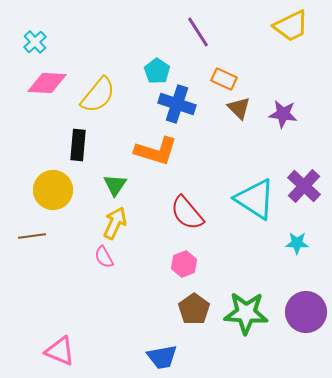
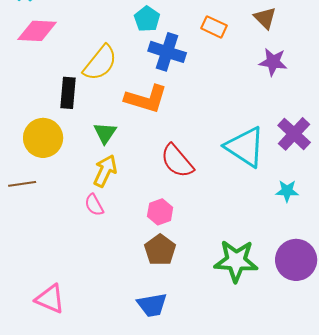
yellow semicircle: (98, 95) -> (100, 63), moved
brown triangle: (239, 108) -> (265, 18), moved
pink hexagon: (184, 264) -> (160, 212), moved
brown pentagon: (194, 309) -> (160, 250), moved

